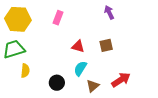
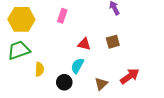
cyan semicircle: (80, 68) -> (77, 66), moved
yellow semicircle: (25, 71) -> (40, 69), moved

